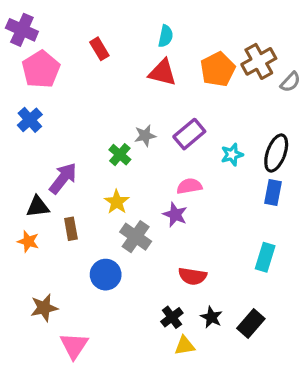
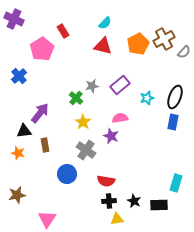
cyan semicircle: (166, 36) -> (105, 23), turned 32
pink pentagon: (41, 69) -> (42, 49), moved
yellow star: (117, 202) -> (83, 122), moved
cyan rectangle: (265, 257) -> (176, 183), moved
red semicircle: (192, 276) -> (106, 181), moved
brown star: (44, 308) -> (17, 195), moved
black cross: (172, 317) -> (109, 201), turned 32
black rectangle: (251, 324) -> (159, 205), turned 48

